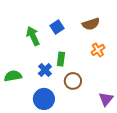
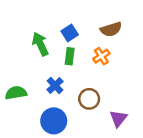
orange cross: (98, 50) -> (101, 56), moved
green rectangle: (61, 59) -> (70, 56), moved
purple triangle: (106, 99) -> (118, 118), moved

